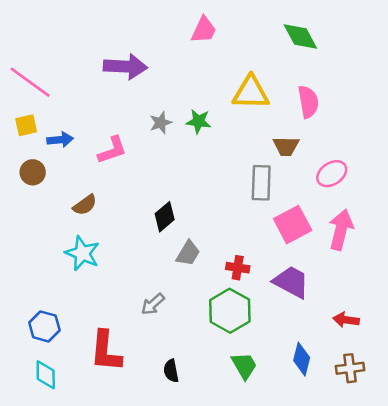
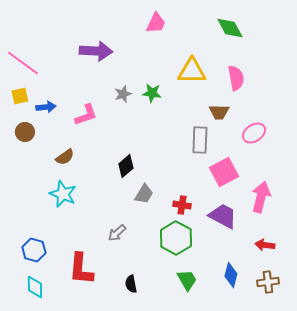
pink arrow: (341, 230) -> (261, 197), moved

